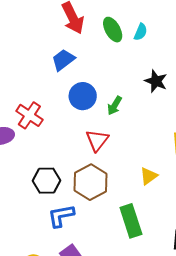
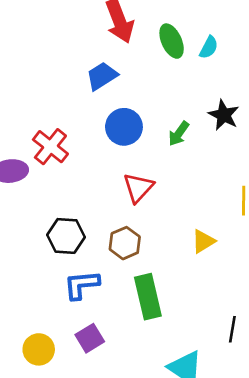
green arrow: (115, 106) -> (179, 134), moved
brown hexagon: (90, 182) -> (125, 243), size x0.7
green rectangle: (131, 221) -> (148, 297), moved

